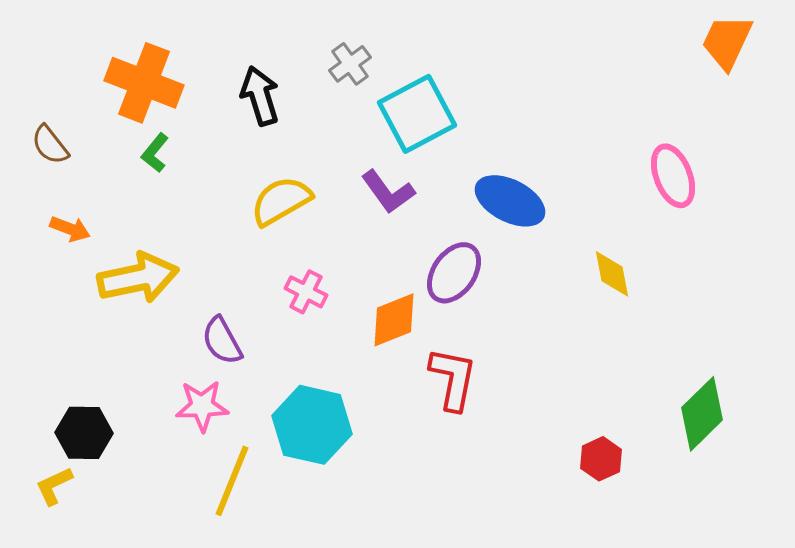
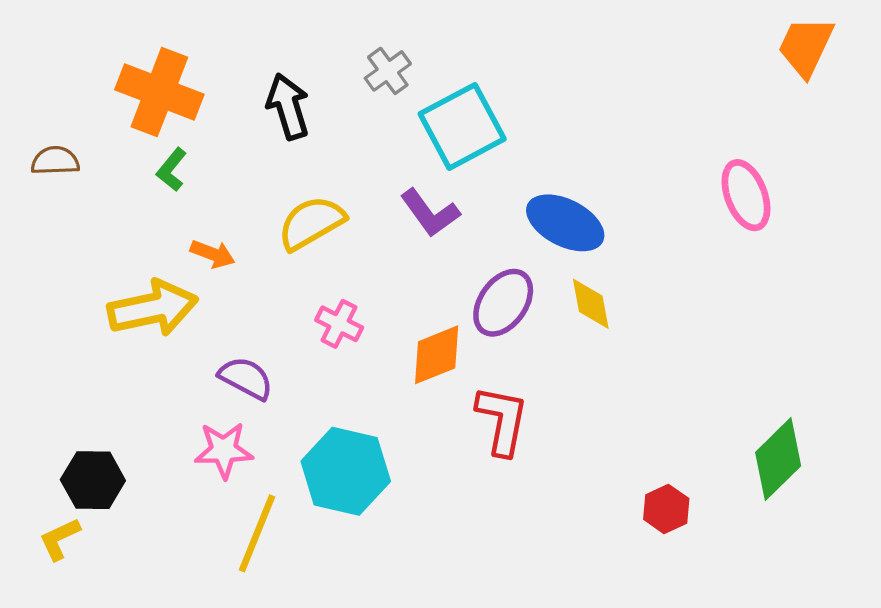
brown semicircle: (50, 145) -> (55, 161), turned 126
orange arrow: (70, 229) -> (213, 254), moved
yellow diamond: (612, 274) -> (591, 304), moved
purple semicircle: (222, 341) -> (246, 378), turned 147

